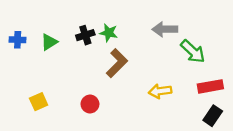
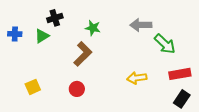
black cross: (85, 35) -> (55, 18), moved
brown L-shape: (117, 63) -> (83, 54), moved

